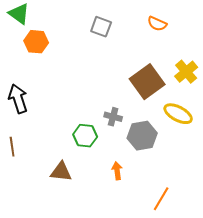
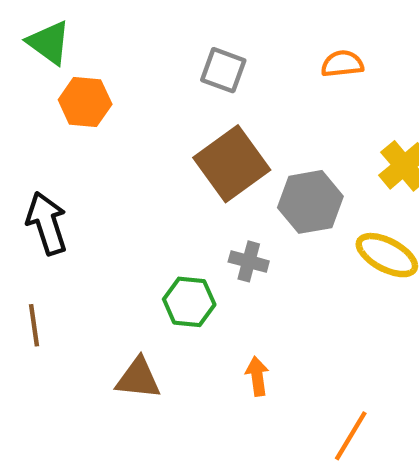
orange semicircle: (157, 24) -> (342, 64), turned 150
brown square: (147, 82) -> (232, 164), moved
gray hexagon: (142, 136) -> (310, 202), moved

